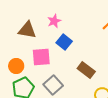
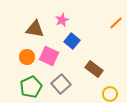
pink square: (41, 57) -> (49, 56), turned 30
orange circle: (16, 66) -> (27, 57), moved

